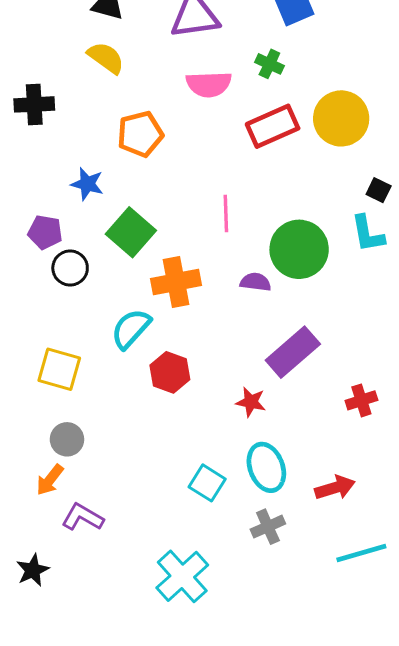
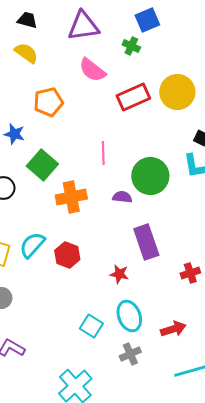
green cross: (269, 64) -> (131, 46), moved
pink semicircle: (209, 84) -> (92, 70), turned 40
cyan semicircle: (131, 329) -> (32, 245), moved
purple rectangle: (293, 352) -> (146, 242), turned -68

